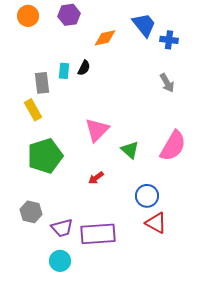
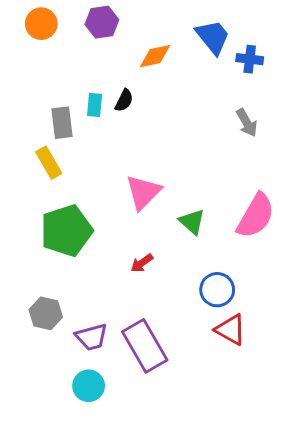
purple rectangle: (98, 234) -> (145, 346), turned 64

